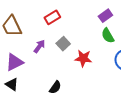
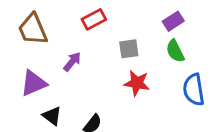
gray square: (63, 44) -> (129, 49), moved, turned 32
black triangle: (12, 84) -> (52, 116), moved

